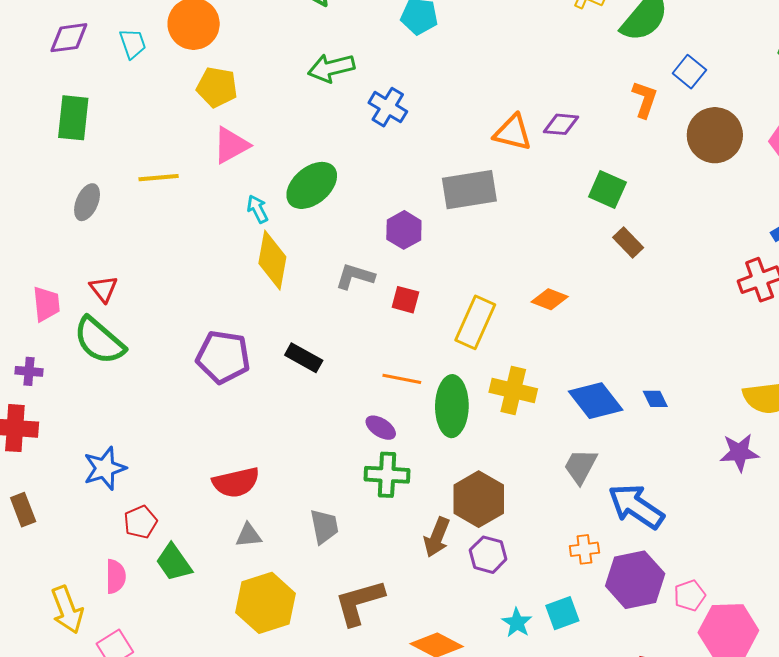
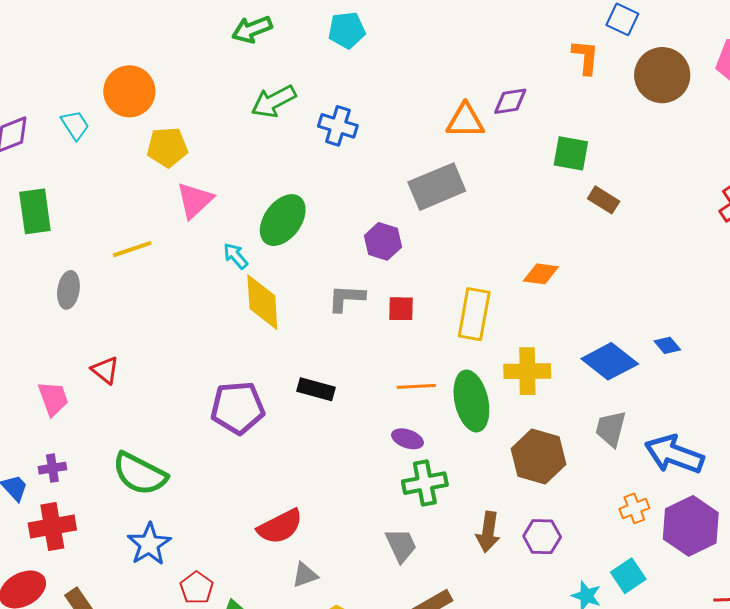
green semicircle: (99, 341) -> (140, 474), moved
brown hexagon: (479, 499) -> (538, 456), moved
gray trapezoid: (324, 526) -> (401, 545), moved

